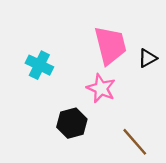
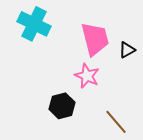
cyan cross: (39, 65) -> (34, 24), moved, size x1.4

